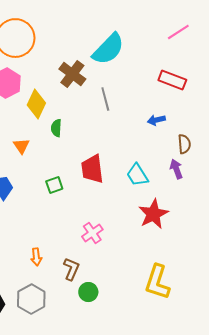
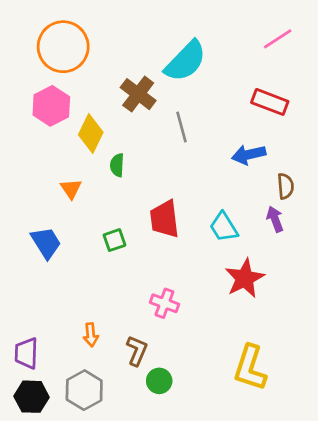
blue arrow: (156, 120) -> (249, 155), size x1.4
pink cross: (92, 233) -> (164, 303), turned -35

